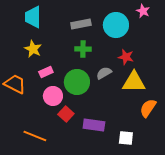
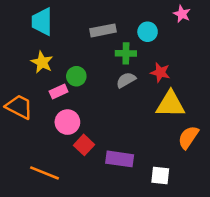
cyan circle: (116, 25) -> (148, 32), size x0.6
green cross: (83, 49) -> (126, 53), moved
gray semicircle: (104, 73) -> (126, 80), moved
green circle: (77, 82) -> (76, 76), moved, size x0.6

